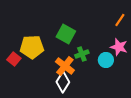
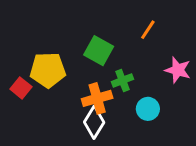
orange line: (120, 20) -> (148, 30), moved
cyan circle: (106, 60) -> (148, 109), moved
orange cross: (65, 66) -> (97, 98), turned 36

